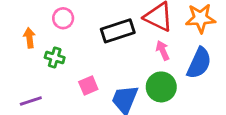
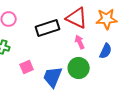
blue semicircle: (199, 63) -> (106, 51), size x0.7

